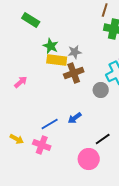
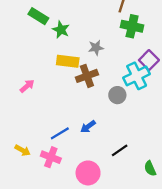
green star: (51, 46) -> (61, 30), moved
gray star: (75, 52) -> (96, 48), moved
pink circle: (89, 159) -> (88, 173), moved

